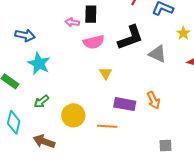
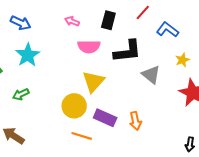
black rectangle: (91, 14) -> (108, 20), moved
yellow triangle: (106, 73) -> (93, 82), size x1.6
yellow circle: (73, 115) -> (74, 106), moved

